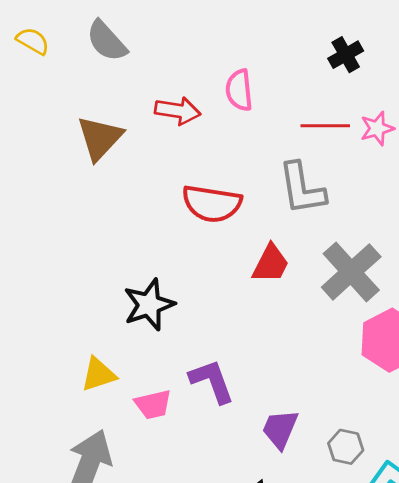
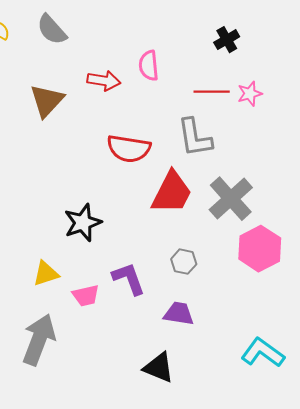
red trapezoid: (271, 264) -> (172, 193), size x1.5
purple trapezoid: (280, 429) -> (179, 314), turned 76
gray hexagon: (346, 447) -> (184, 262), moved

